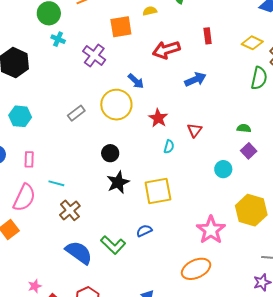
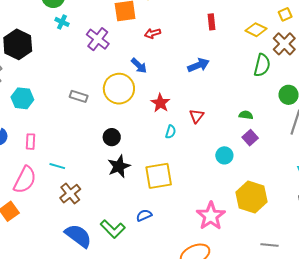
red arrow: (166, 50) -> (152, 33), moved, size x0.6
gray rectangle: (76, 113) -> (79, 96), turned 54

